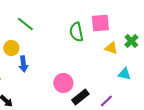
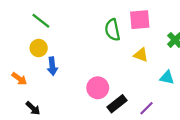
green line: (25, 24) -> (41, 21), moved
yellow triangle: (111, 48) -> (141, 55), moved

